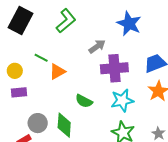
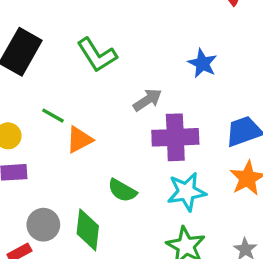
green L-shape: (66, 21) -> (97, 55), turned 95
blue star: (129, 24) -> (202, 63), size x0.7

